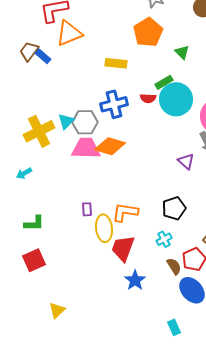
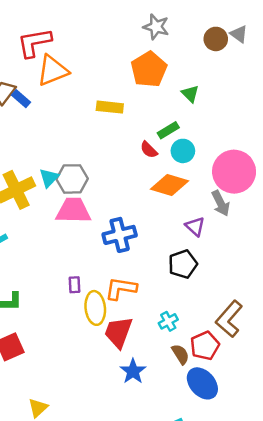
red semicircle: (148, 98) -> (149, 150), turned 42
cyan circle: (176, 99) -> (183, 151), size x0.6
blue cross: (114, 104) -> (120, 235), moved
orange diamond: (110, 146) -> (170, 185), moved
black pentagon: (174, 208) -> (183, 264), moved

